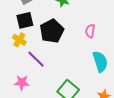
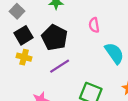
purple line: (36, 59) -> (60, 66), moved, turned -60

